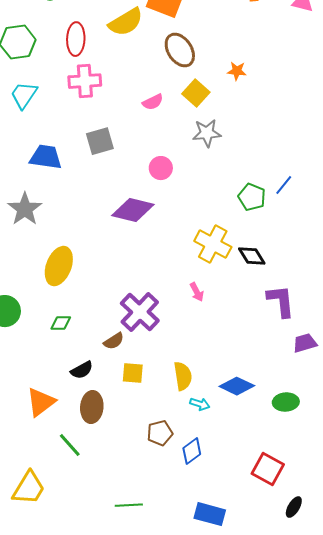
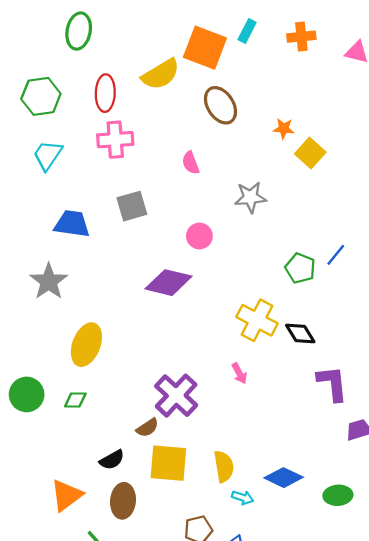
yellow square: (196, 93) -> (310, 153), moved
pink semicircle: (153, 102) -> (191, 163), turned 95
green diamond: (61, 323) -> (75, 400), moved
yellow square: (133, 373) -> (168, 463), size x1.6

